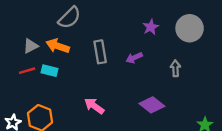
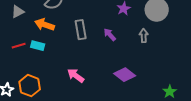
gray triangle: (31, 46) -> (18, 12), moved
purple arrow: (134, 58) -> (110, 35), turned 72
gray arrow: (175, 68) -> (144, 36), moved

